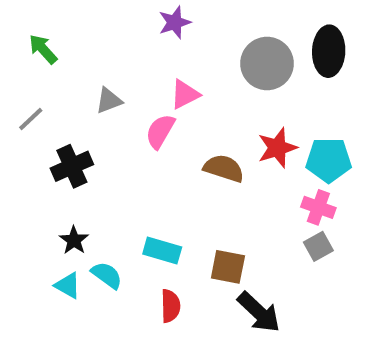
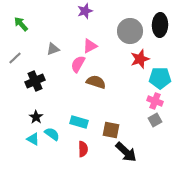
red star: (277, 148) -> (140, 59), moved
brown semicircle: (224, 168) -> (96, 82), moved

